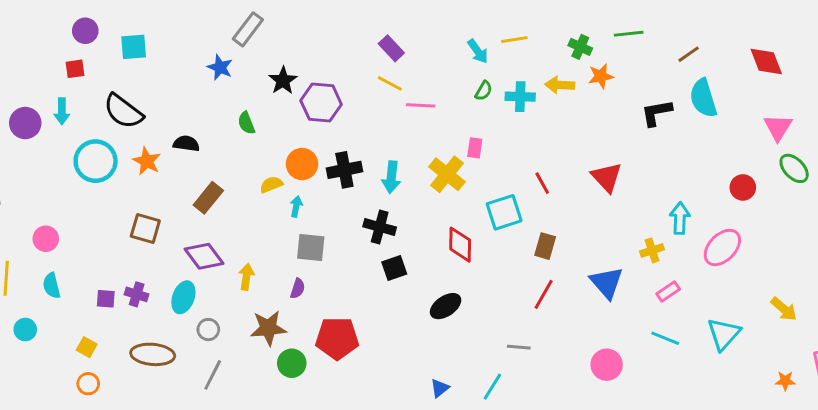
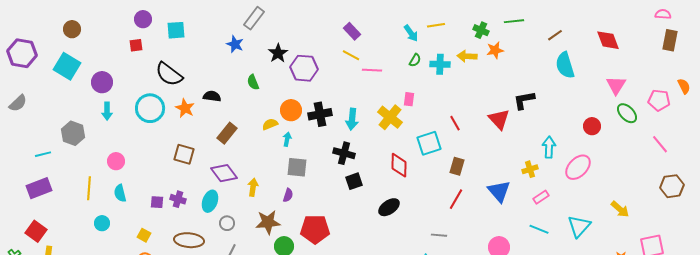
cyan arrow: (62, 111) -> (107, 111), moved
black L-shape: (656, 113) -> (524, 100), moved

